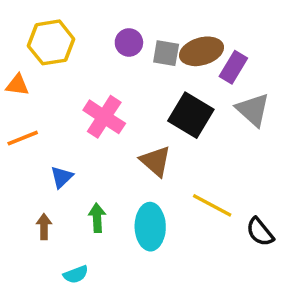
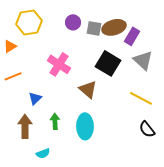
orange triangle: (17, 85) -> (10, 46), turned -40
yellow line: (212, 205) -> (141, 98), moved
brown arrow: (44, 227) -> (25, 126), size x1.6

